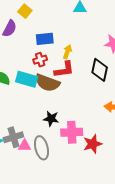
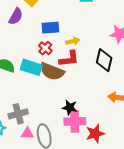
yellow arrow: (67, 52) -> (73, 41), turned 56
red cross: (40, 60) -> (45, 48), turned -32
black star: (51, 119) -> (70, 107), moved
gray cross: (13, 137) -> (18, 114), moved

